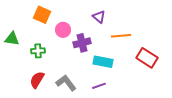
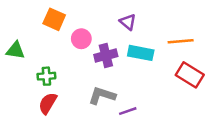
orange line: (121, 36) -> (181, 41), moved
green cross: (38, 51) -> (46, 76), moved
cyan rectangle: (103, 62) -> (141, 53), moved
gray L-shape: (66, 83) -> (102, 96), moved, turned -35

